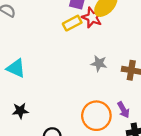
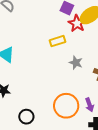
yellow rectangle: (72, 23) -> (58, 41), moved

